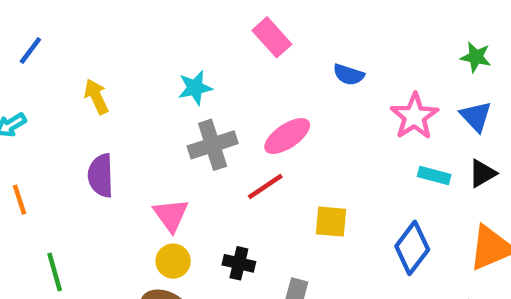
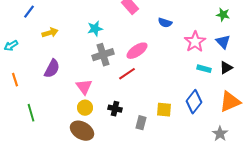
blue line: (30, 50) -> (29, 12), moved
yellow arrow: (96, 97) -> (50, 33), turned 98
purple semicircle: (101, 176) -> (52, 69), turned -150
yellow square: (331, 222) -> (164, 110), moved

